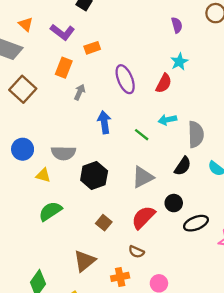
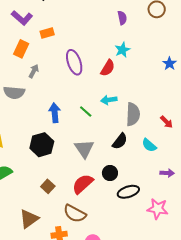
blue arrow: (104, 122) -> (55, 113), moved
gray semicircle: (63, 153) -> (14, 92), moved
gray triangle: (143, 177) -> (84, 149), turned -40
brown semicircle: (136, 252) -> (75, 214), size x1.6

